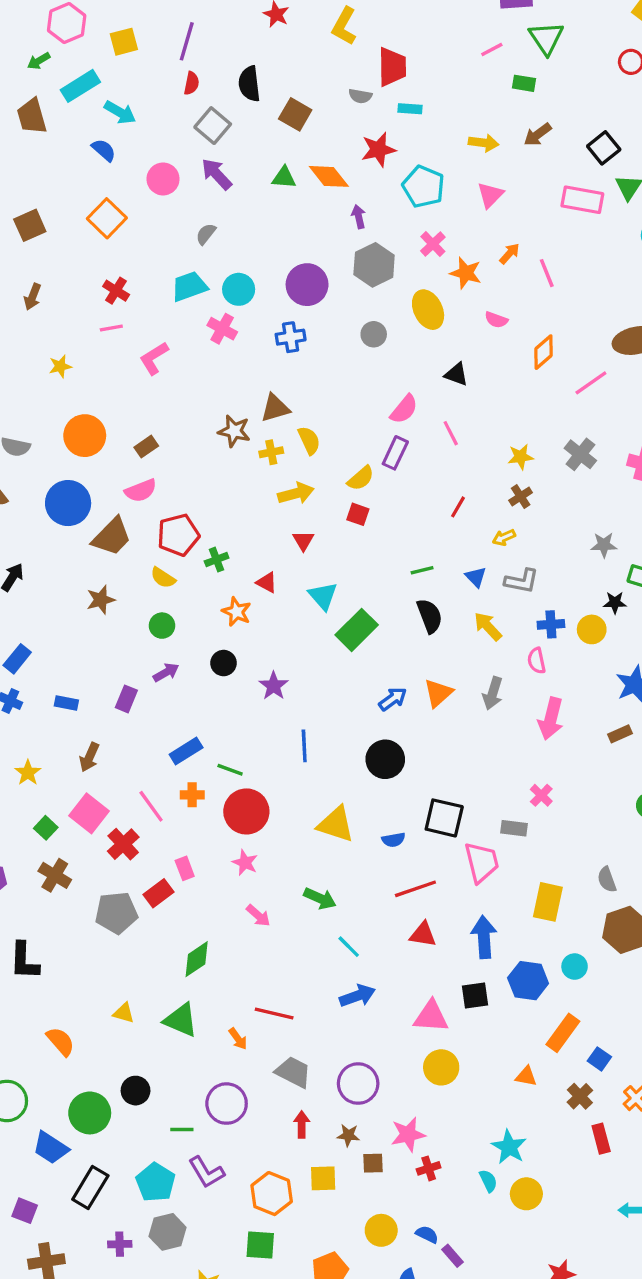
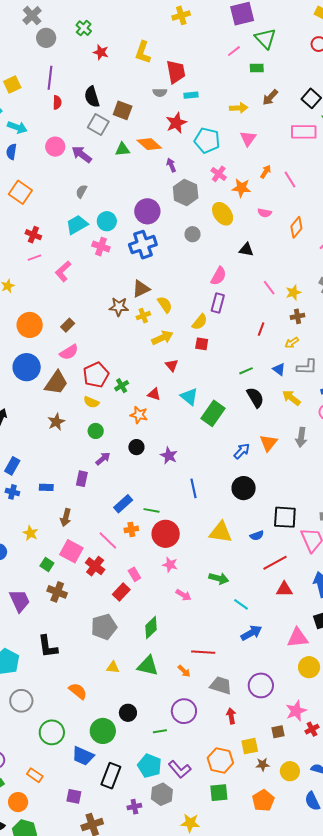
gray square: (213, 126) -> (98, 125), moved
blue semicircle: (104, 150) -> (11, 152), turned -112
pink circle: (163, 179) -> (55, 147), moved
blue cross: (291, 337) -> (143, 245), size x1.5
pink line: (451, 433) -> (269, 288), moved
brown cross: (521, 497) -> (297, 316), turned 32
gray pentagon: (116, 913) -> (104, 627), moved
brown star: (348, 1135) -> (263, 764), moved
purple L-shape: (206, 1172) -> (180, 769), moved

